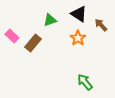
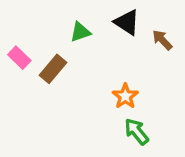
orange star: (78, 38) -> (125, 96), moved

